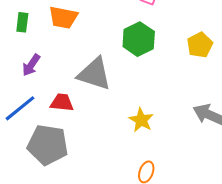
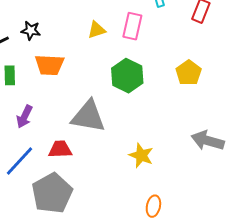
gray pentagon: (48, 145) -> (52, 193), turned -30

